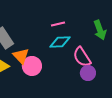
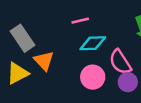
pink line: (58, 24) -> (80, 21), moved
pink circle: (32, 66) -> (93, 77), moved

